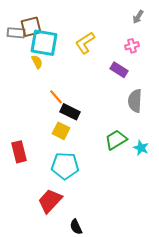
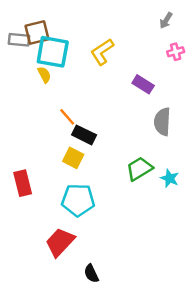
pink cross: (132, 46) -> (176, 52), moved

